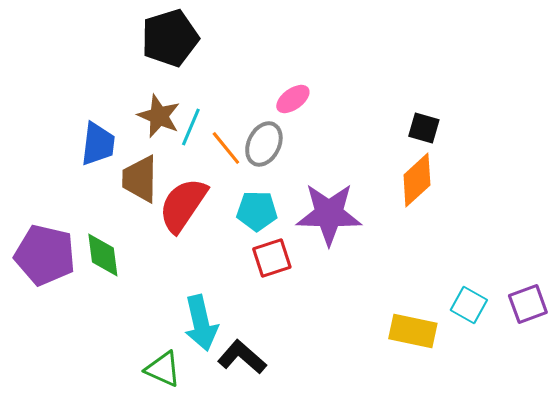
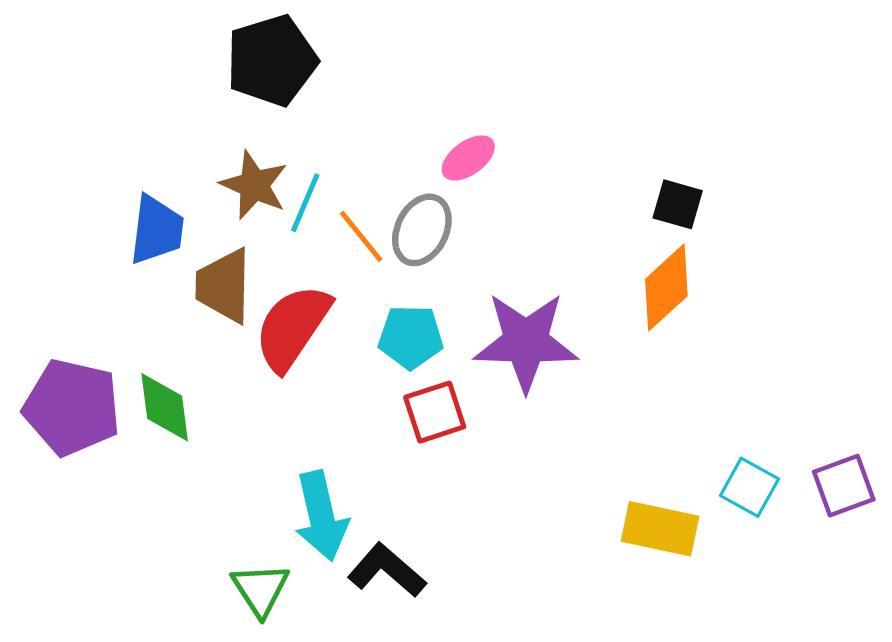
green triangle: (163, 369) -> (260, 589), turned 33

